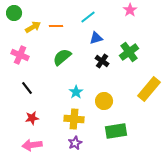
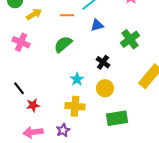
orange line: (56, 26) -> (67, 15), moved
black cross: (102, 61) -> (103, 62), moved
black line: (27, 88) -> (19, 88), moved
purple star: (75, 143) -> (63, 130), moved

